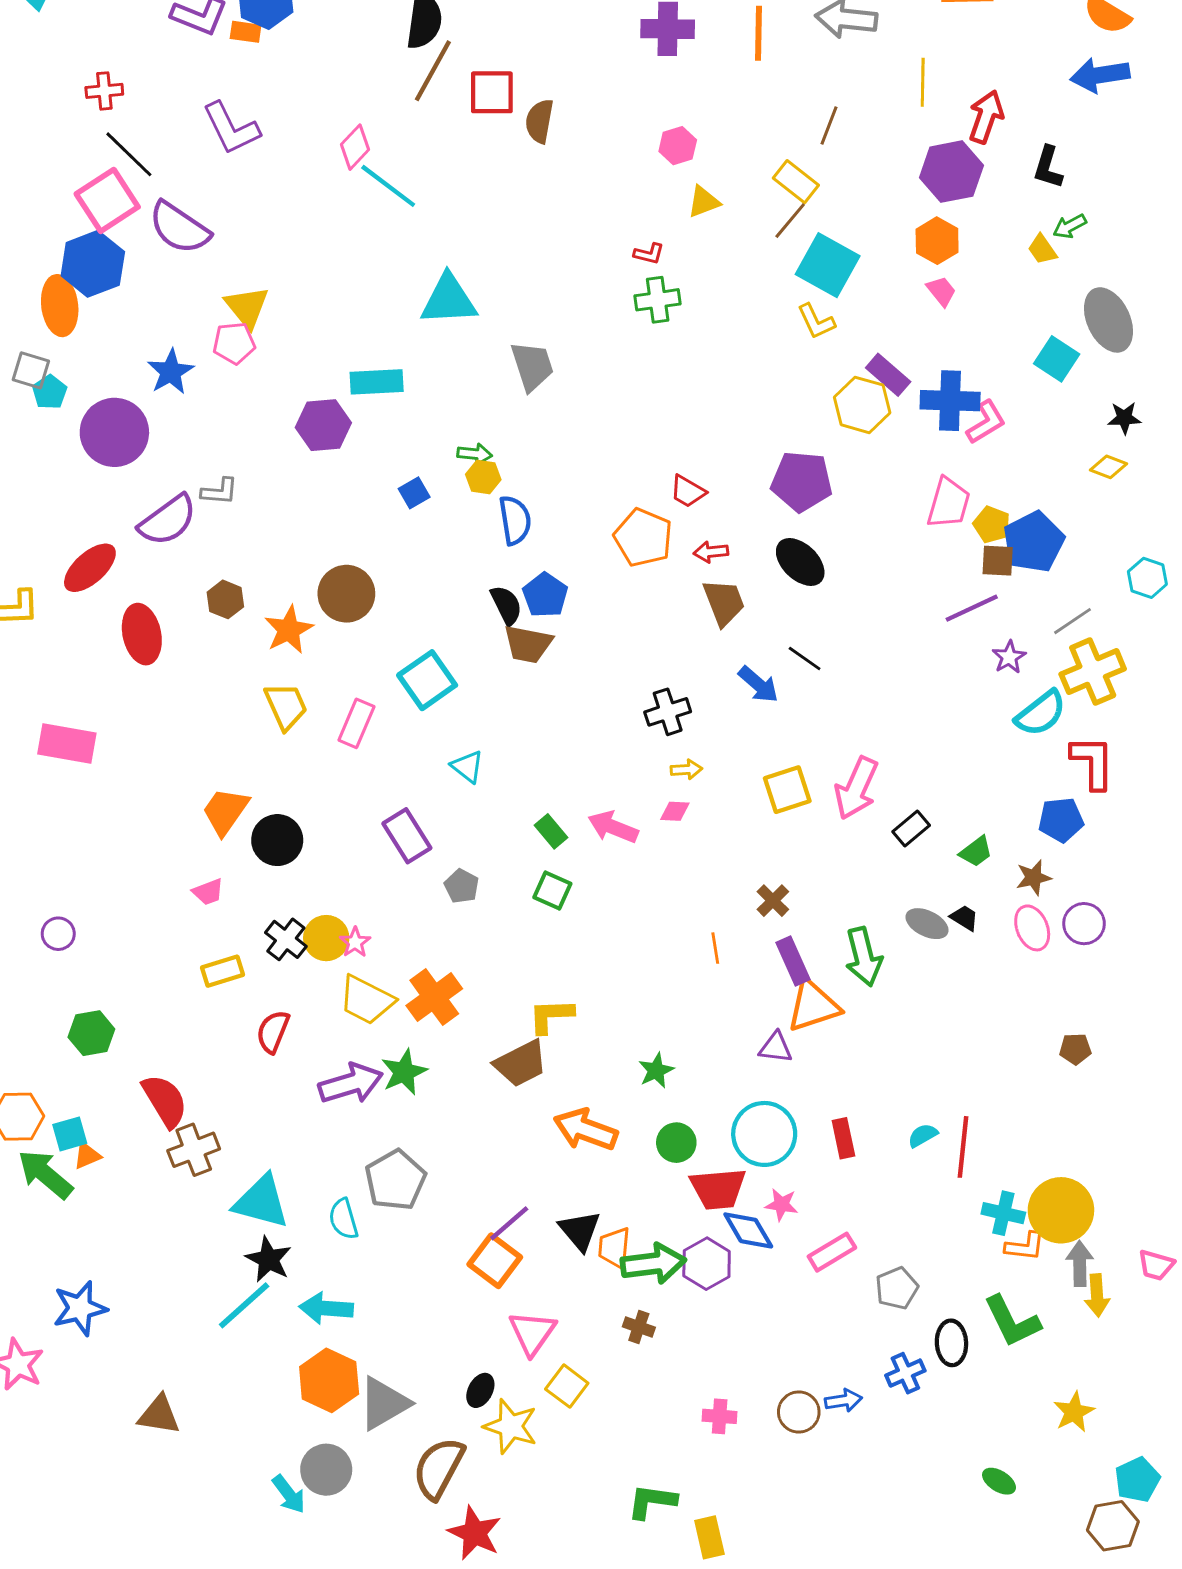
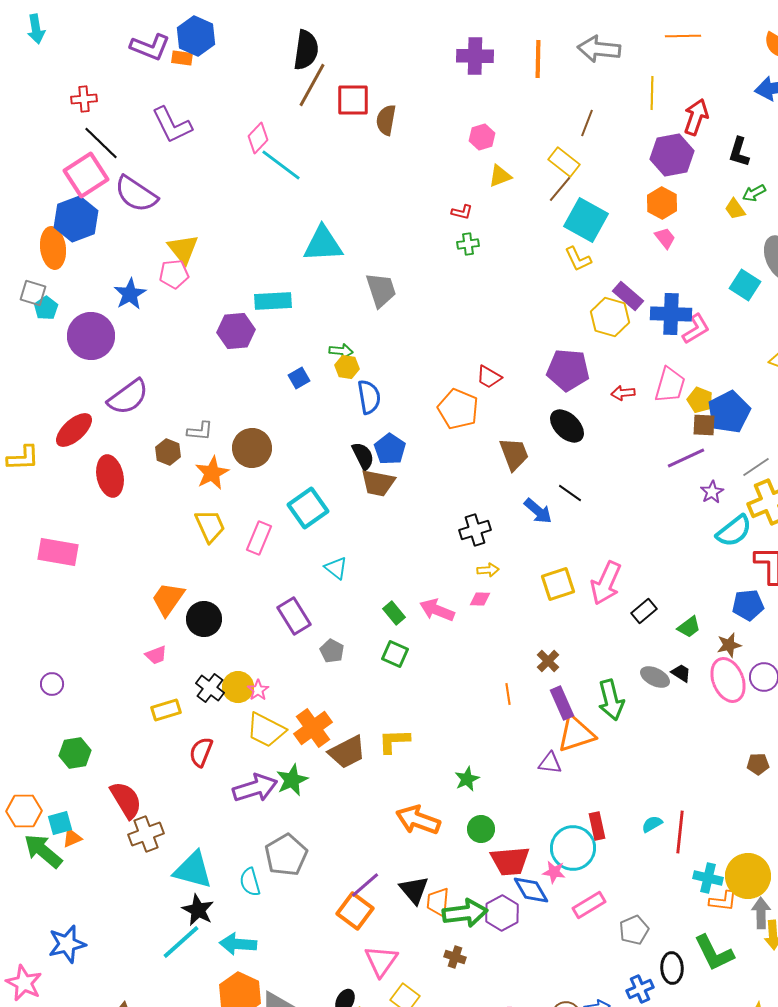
green cross: (658, 300) -> (468, 244), size x0.7
gray L-shape: (220, 491) -> (200, 431), moved
red arrow: (711, 552) -> (623, 393), moved
pink ellipse: (1032, 928) -> (728, 680), size x1.4
brown trapezoid: (521, 1063) -> (347, 752), moved
cyan circle: (764, 1134) -> (573, 848), moved

